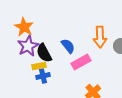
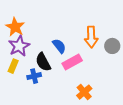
black semicircle: (44, 53) -> (43, 62), moved
yellow rectangle: (39, 66) -> (13, 66), moved, turned -56

